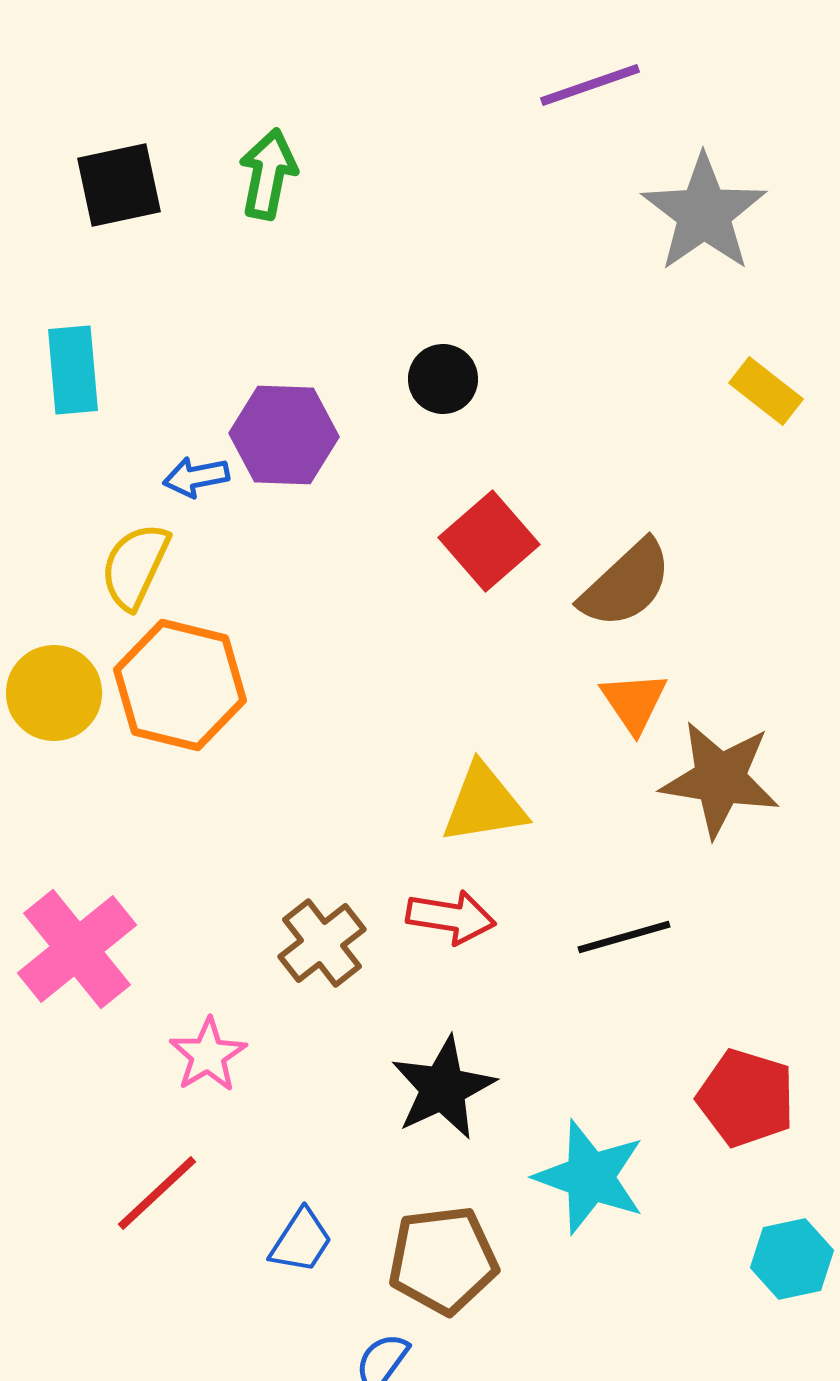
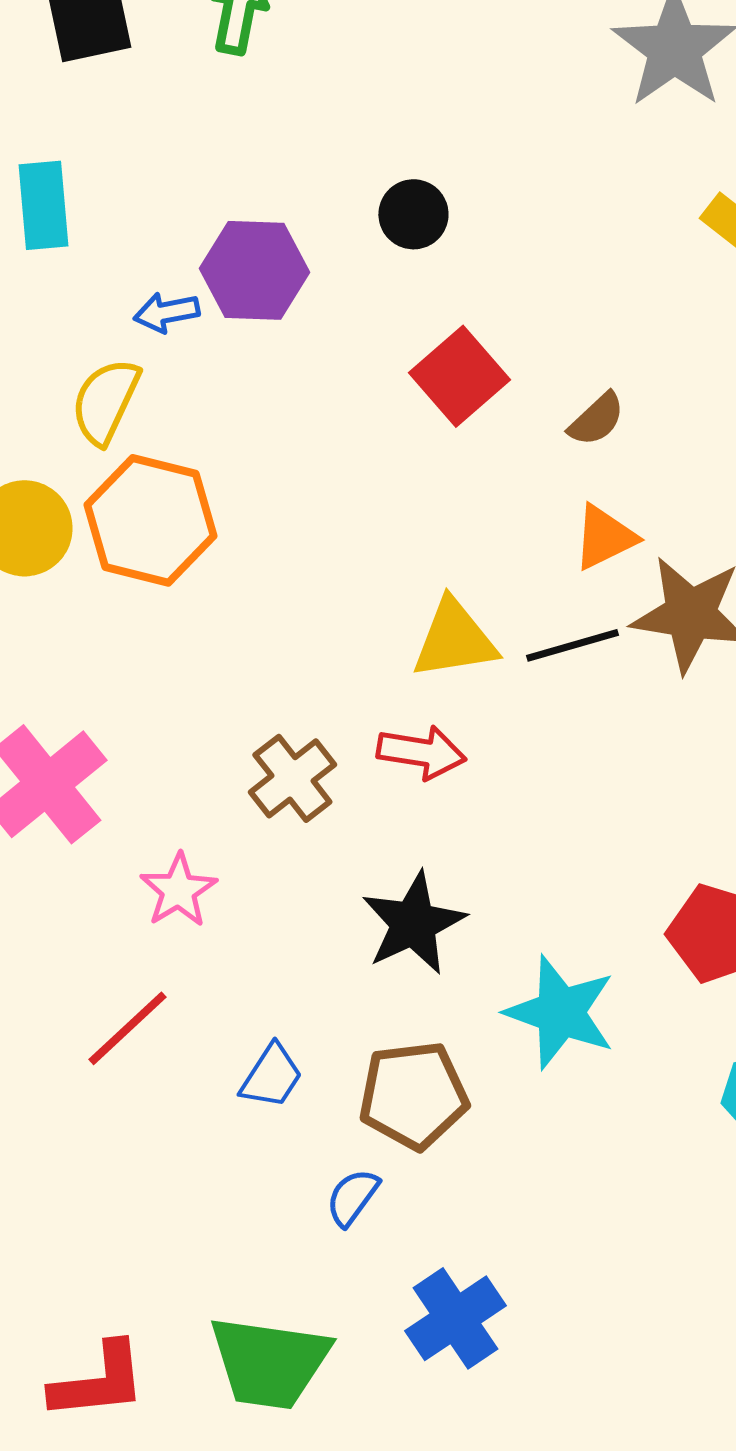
brown semicircle: (626, 584) -> (596, 419), size x0.6
orange triangle: (634, 702) -> (604, 537), turned 38
black line: (624, 937) -> (572, 645), moved

